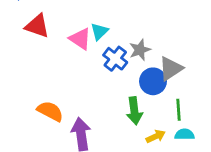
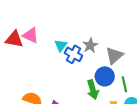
cyan triangle: (99, 31) -> (61, 45), moved
pink triangle: (80, 39) -> (31, 35), moved
blue circle: (153, 81) -> (105, 76), moved

